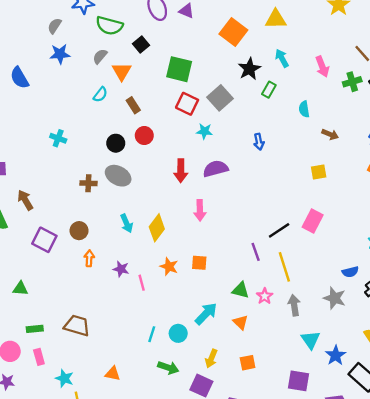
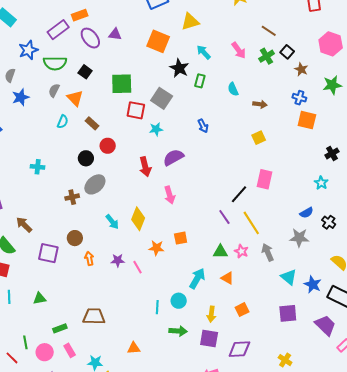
gray ellipse: (118, 176) -> (95, 184), turned -55

